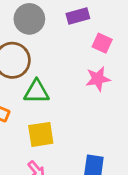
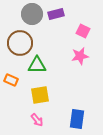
purple rectangle: (78, 16) -> (56, 14), moved

